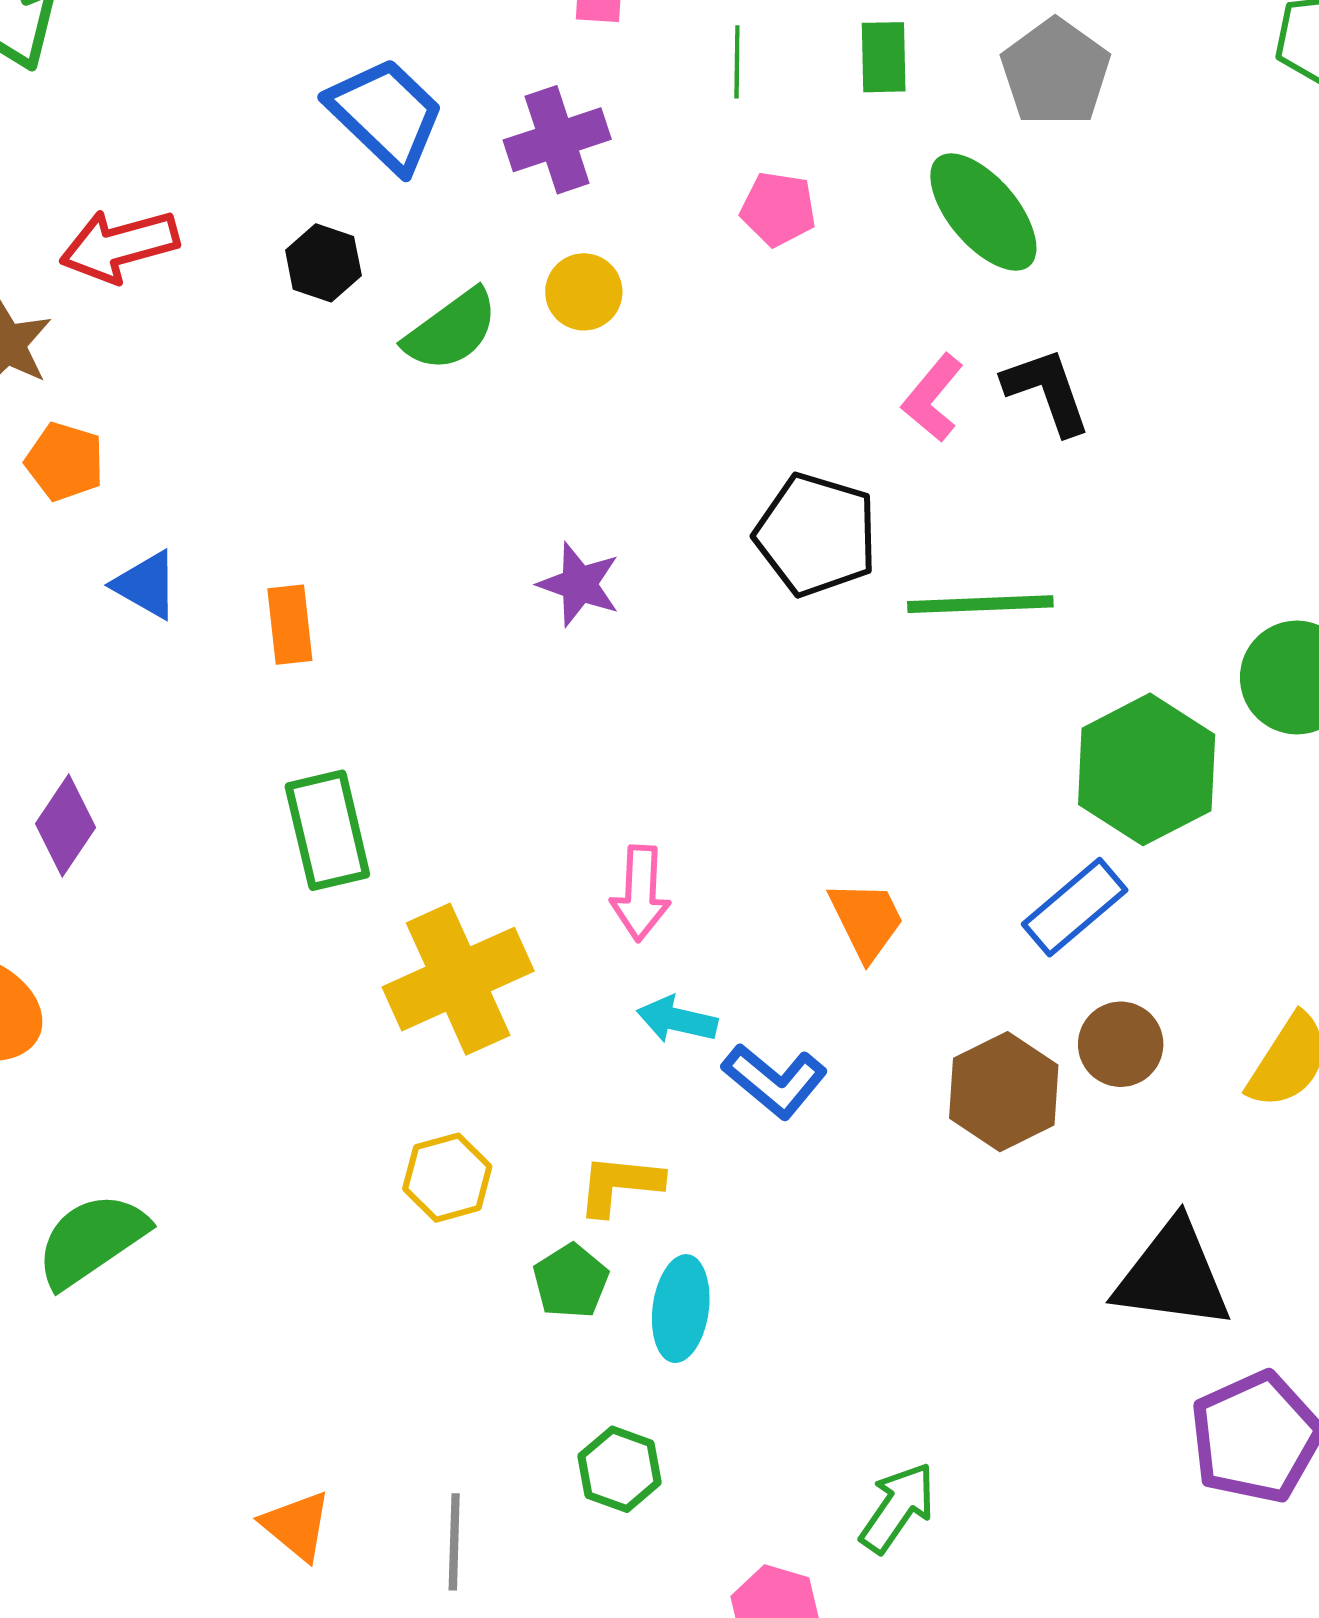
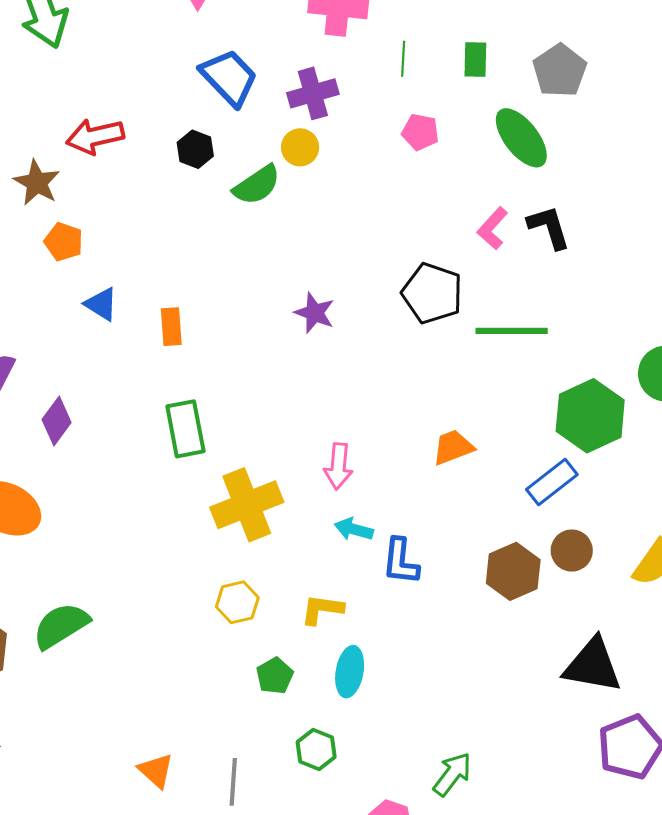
yellow circle: (584, 292) -> (300, 147), moved
orange trapezoid: (866, 920) -> (453, 447), moved, turned -87
blue L-shape: (775, 1081) -> (401, 561), turned 54
green pentagon: (571, 1281) -> (275, 676), moved

